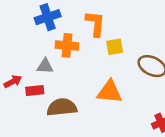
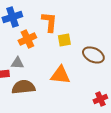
orange cross: (67, 45) -> (27, 39), turned -30
gray triangle: (45, 66) -> (17, 63), moved

